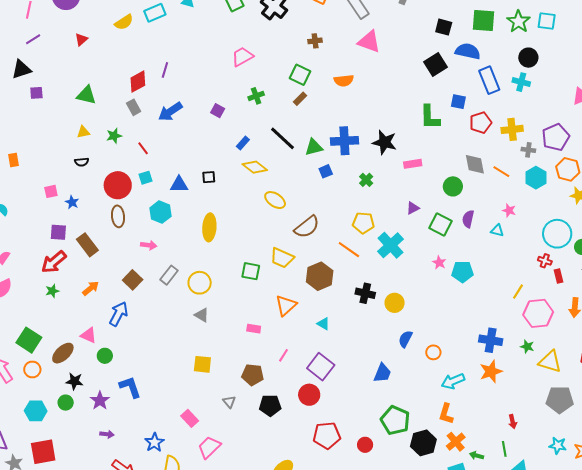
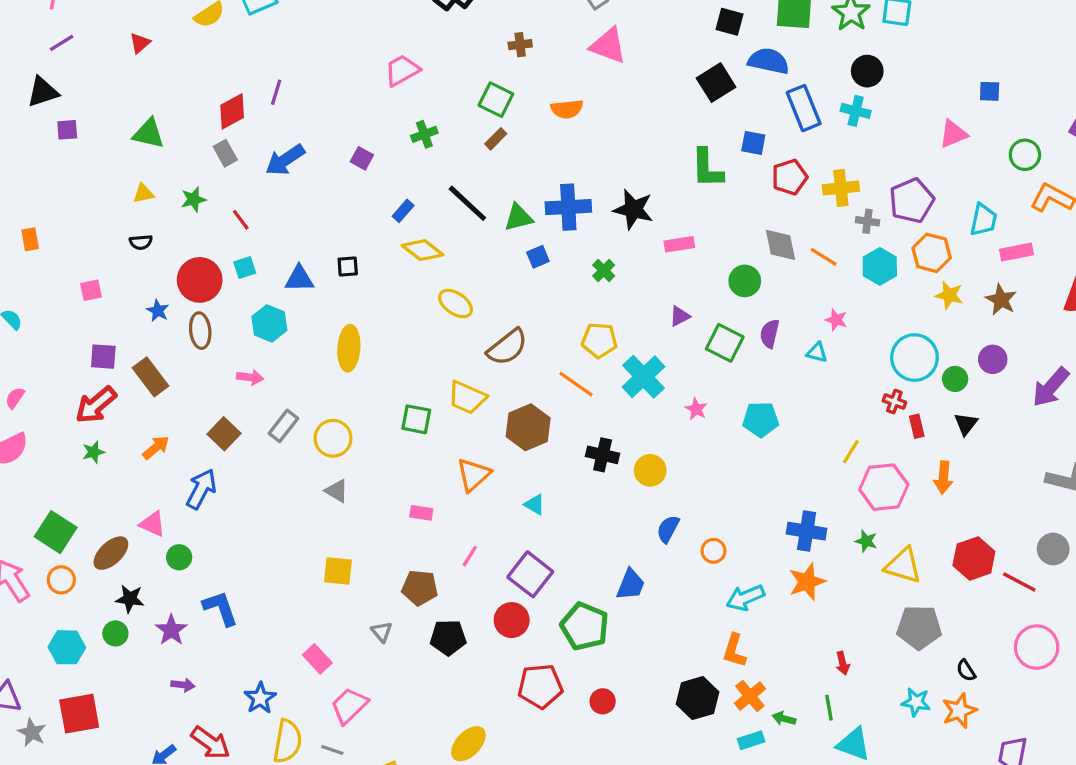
blue star: (72, 202) -> (158, 311), moved
pink star: (439, 263) -> (696, 409), moved
green pentagon: (395, 420) -> (585, 626), moved

